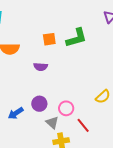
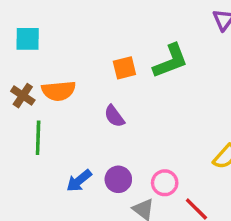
purple semicircle: (41, 67) -> (114, 116), turned 56
blue arrow: (16, 113) -> (79, 181), moved

